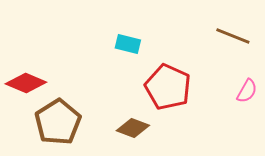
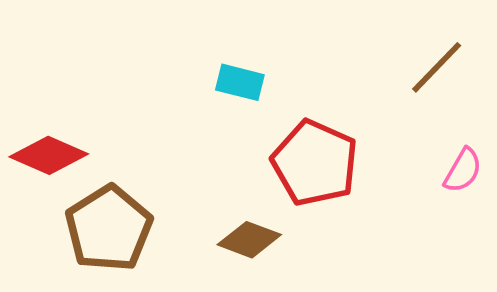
brown line: (233, 36) -> (437, 67), turned -68

